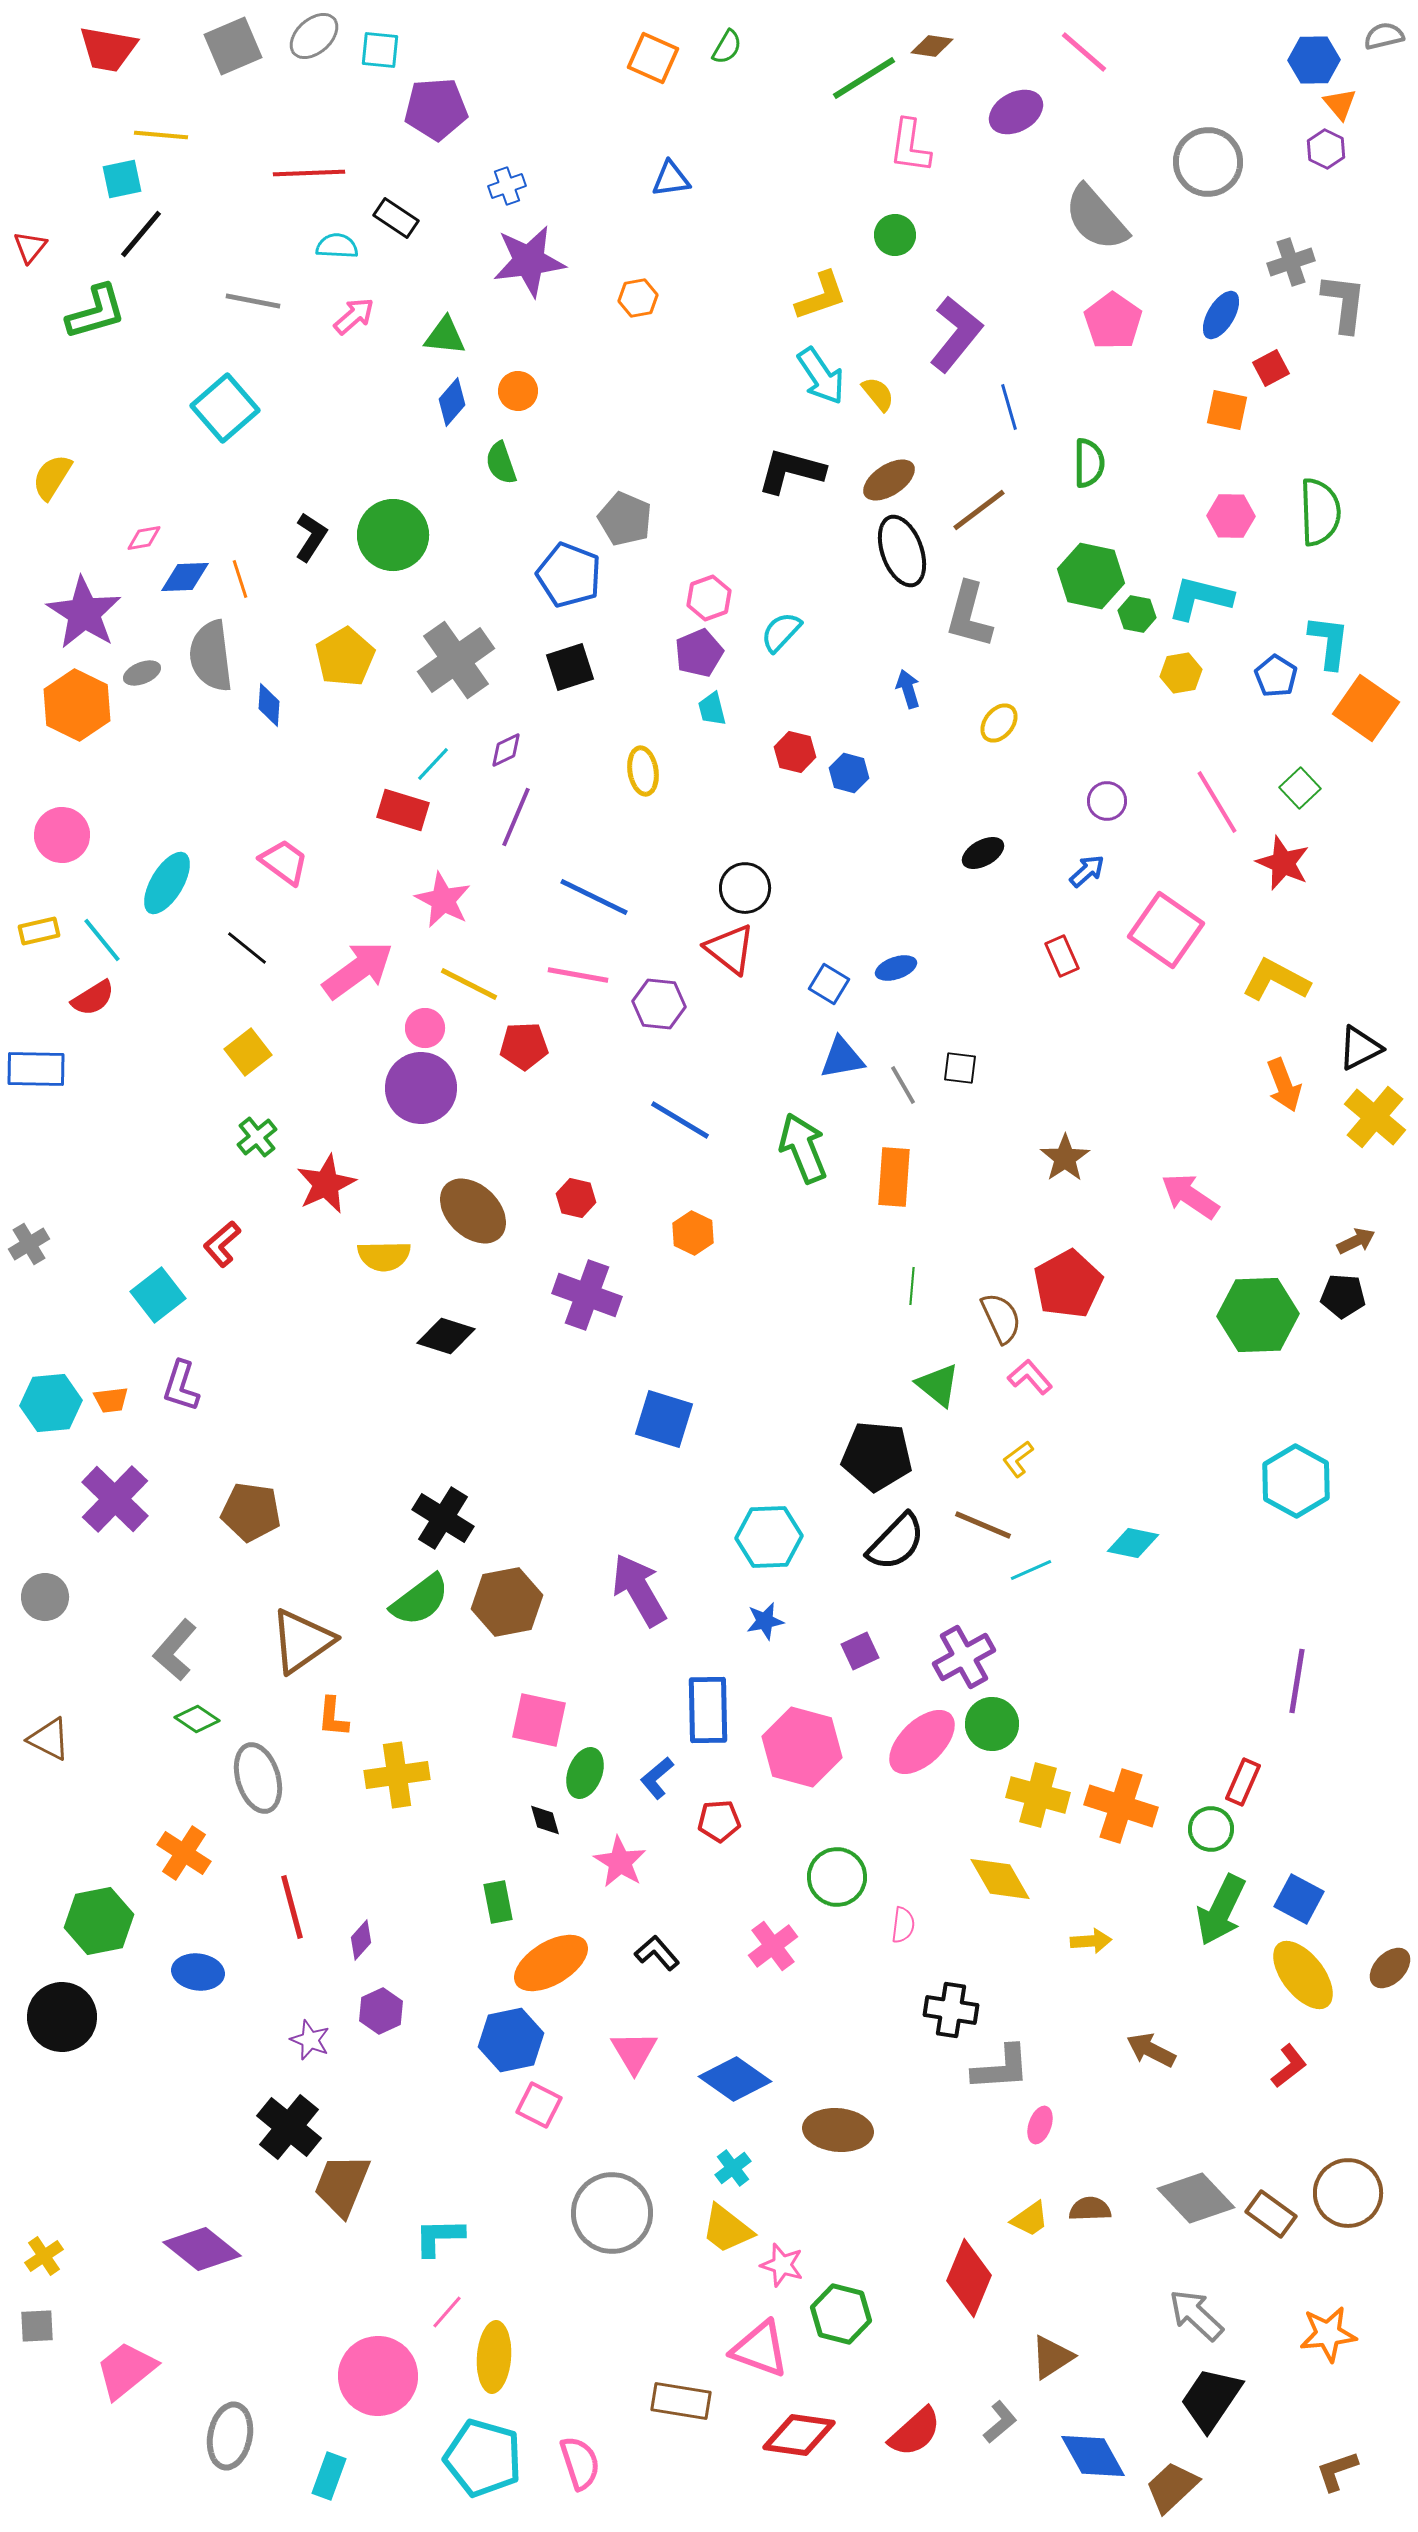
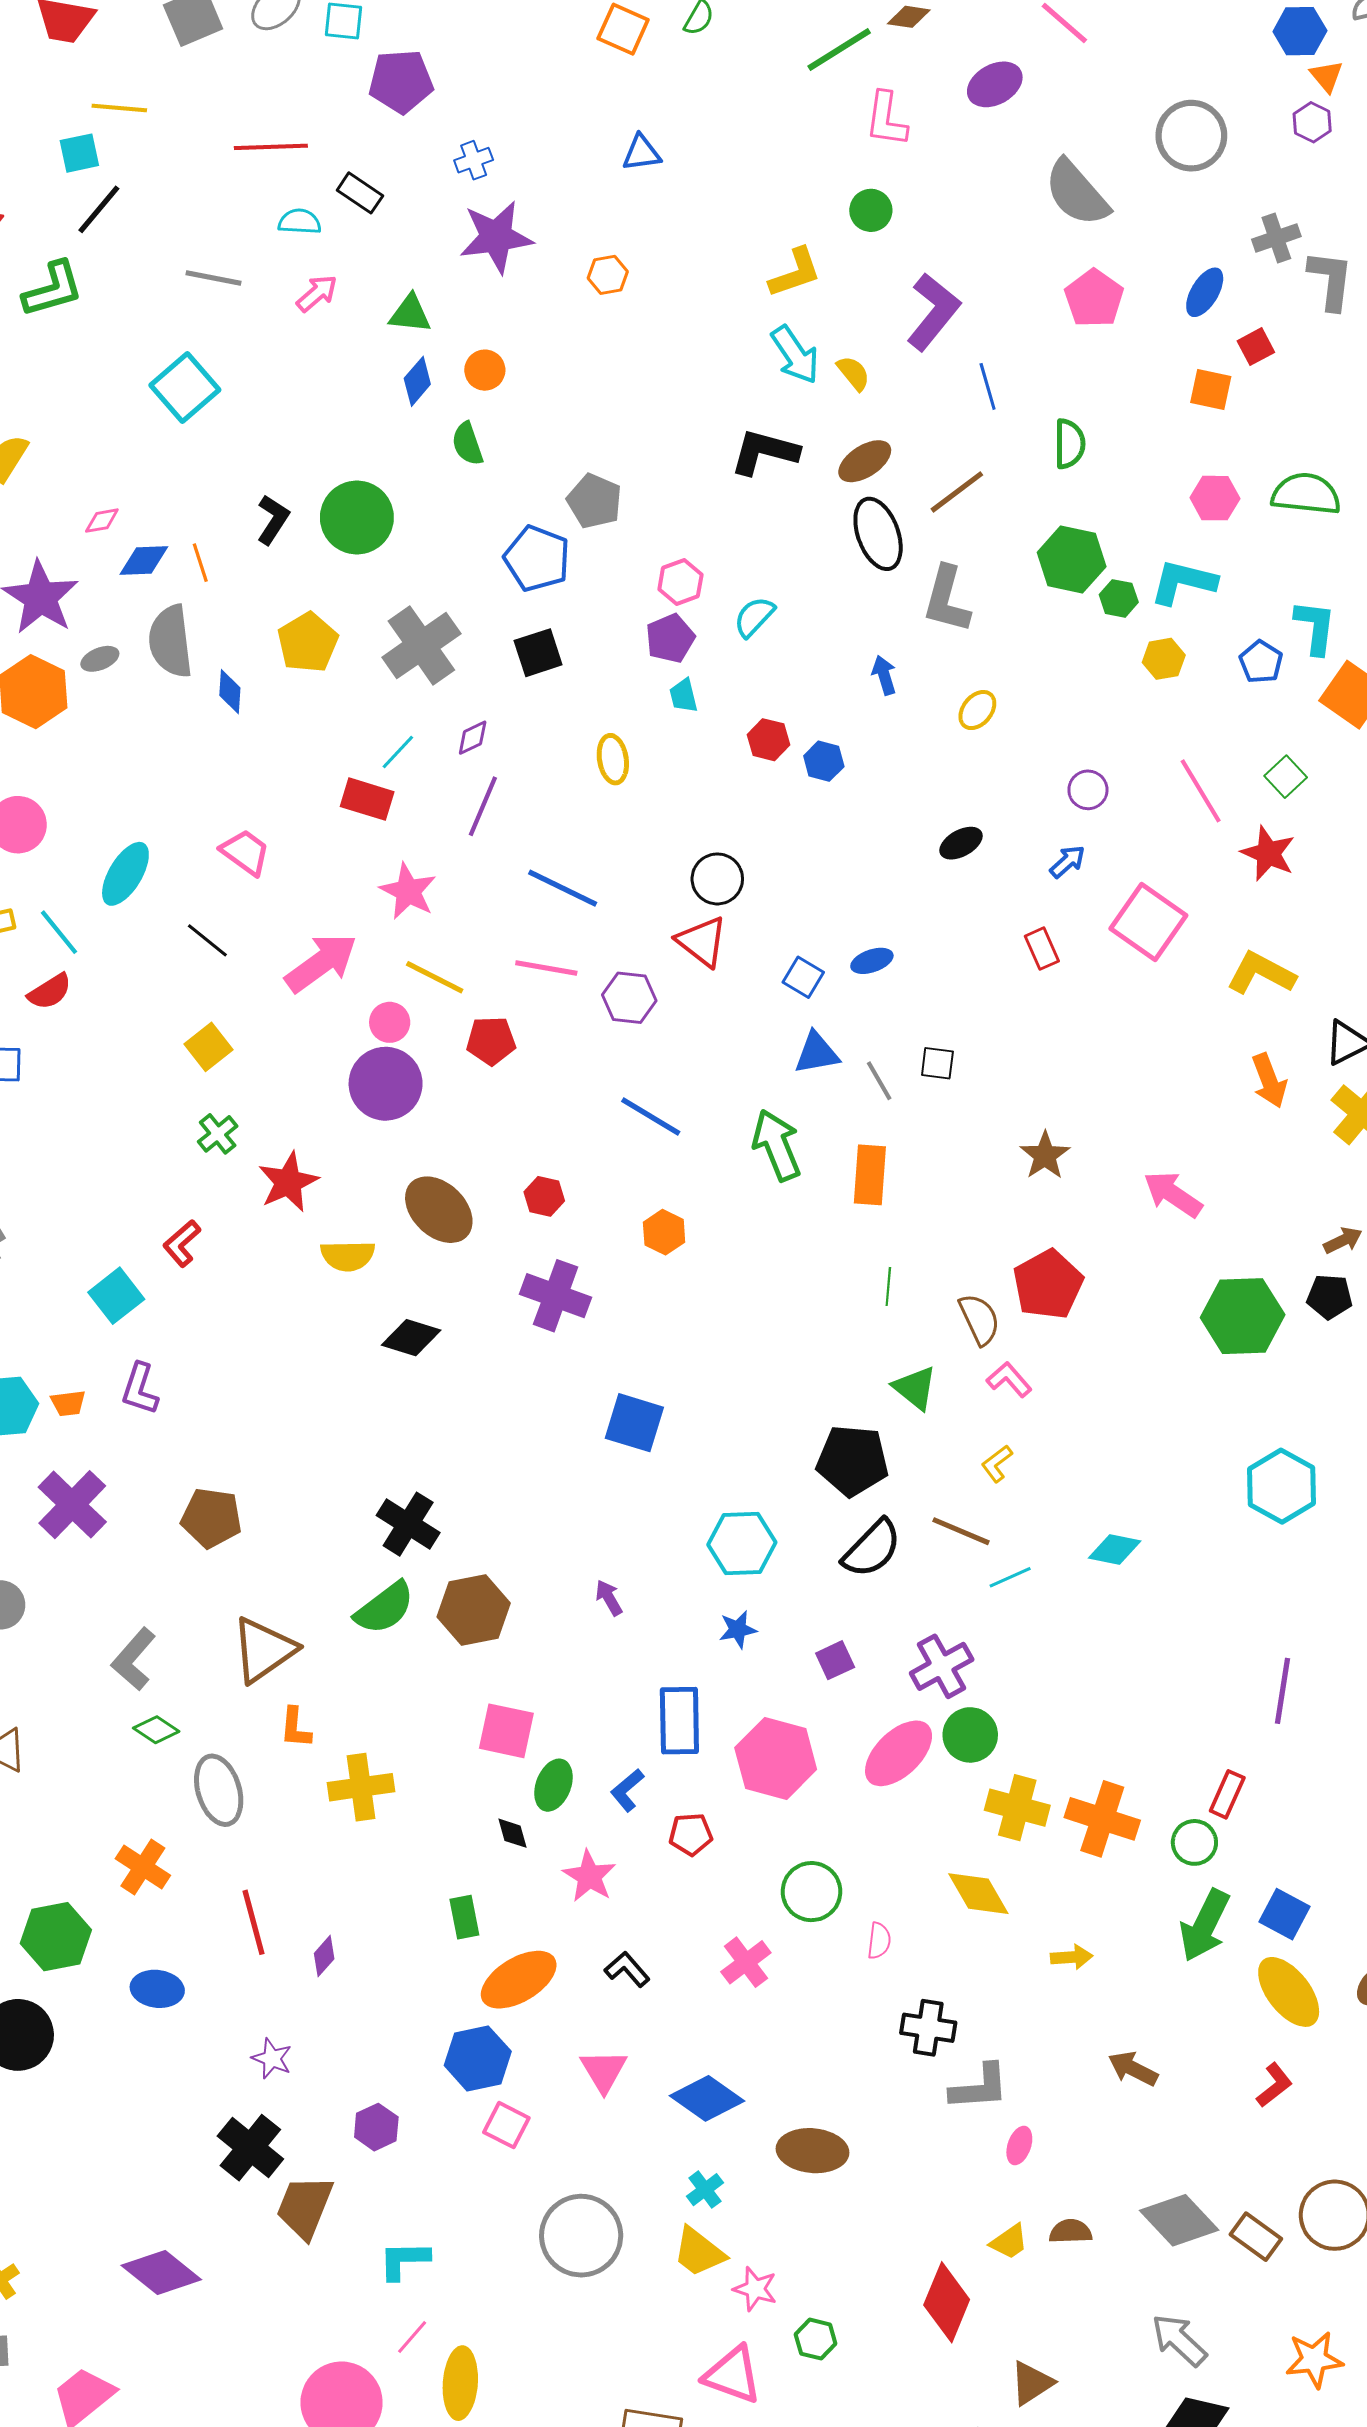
green semicircle: (1320, 512) -> (1306, 494), turned -82
purple arrow: (639, 1590) -> (609, 1598), size x0.5
purple hexagon: (381, 2011) -> (376, 2127), moved
green hexagon: (841, 2314) -> (816, 2339), size x0.7

